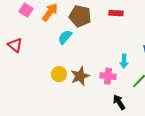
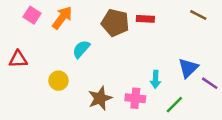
brown pentagon: (80, 16) -> (115, 23), moved
red triangle: (15, 45) -> (18, 59), turned -42
yellow circle: (59, 74) -> (58, 81), moved

